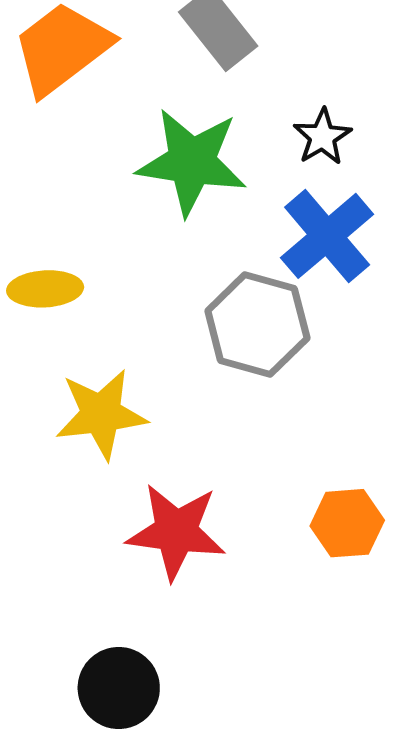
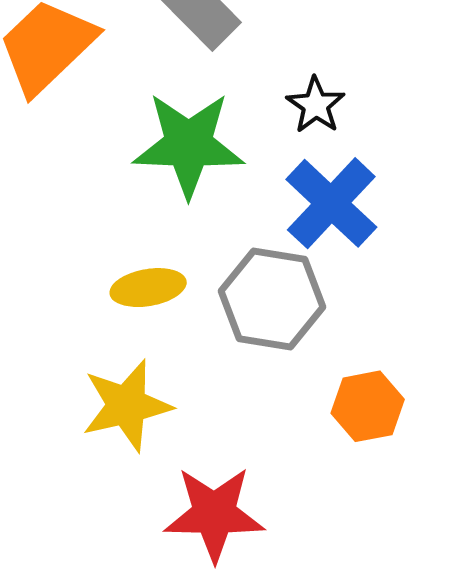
yellow ellipse: (45, 289) -> (148, 288), moved
orange hexagon: (347, 523) -> (368, 406), moved

